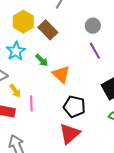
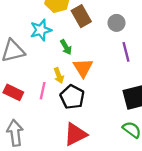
gray circle: (93, 26) -> (116, 23), moved
yellow arrow: (15, 91) -> (59, 75), moved
black pentagon: (74, 107) -> (72, 97), moved

